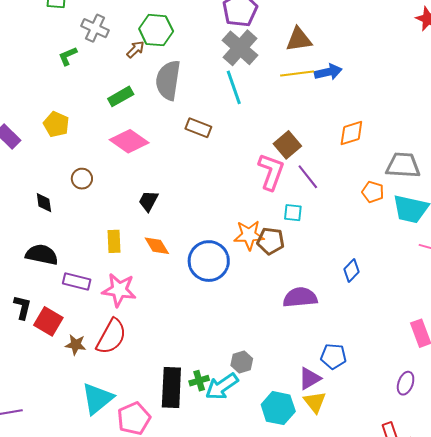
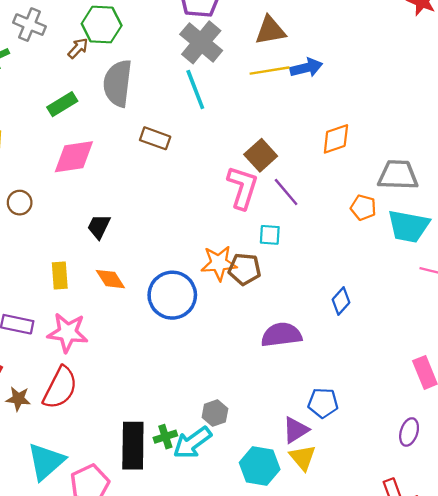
pink diamond: (129, 141) -> (74, 157), turned -42

